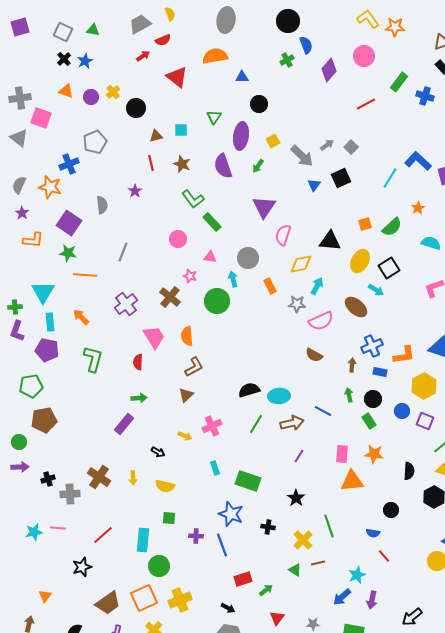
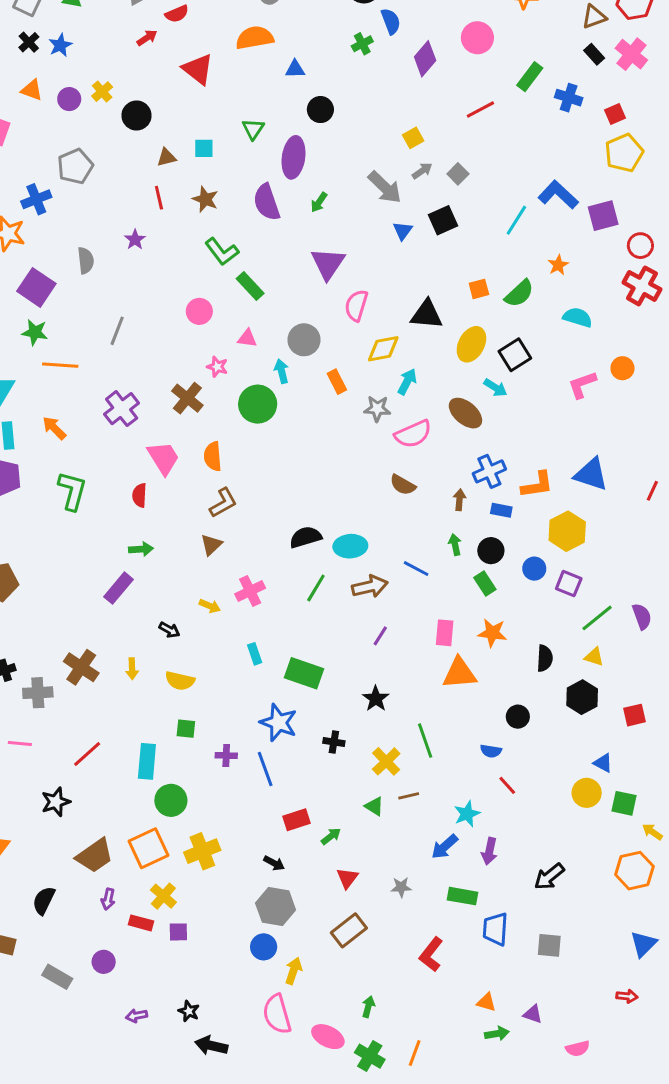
yellow square: (273, 141) -> (413, 138), moved

